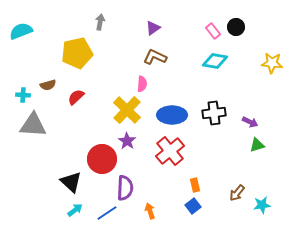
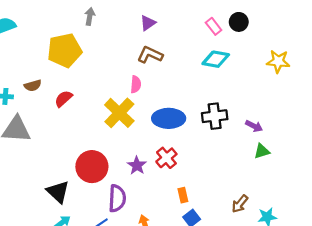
purple star: (127, 141) -> (137, 165), moved
red cross: (170, 151) -> (166, 158), size x0.7
orange rectangle: (195, 185) -> (183, 195), moved

